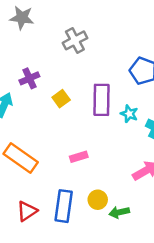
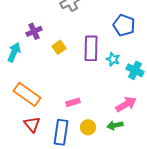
pink rectangle: (79, 157) -> (73, 102), moved
red triangle: (27, 211) -> (32, 124), moved, turned -36
green arrow: (119, 212) -> (115, 125), moved

